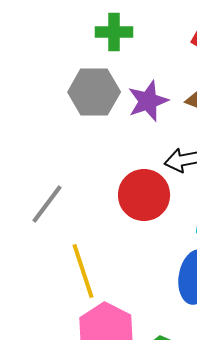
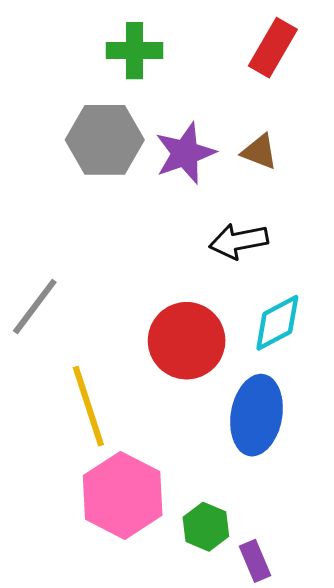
red circle: (144, 195) -> (187, 341), moved

